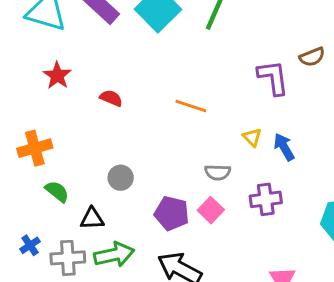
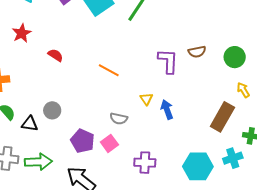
purple cross: (266, 199) -> (145, 163), moved
black triangle: (92, 219) -> (30, 124), moved

